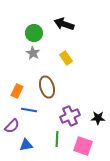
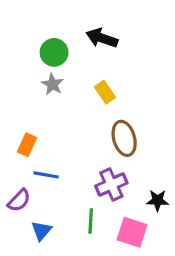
brown ellipse: (47, 87) -> (124, 138), moved
black star: (98, 118) -> (158, 200), moved
blue triangle: (26, 145) -> (41, 231), turned -40

